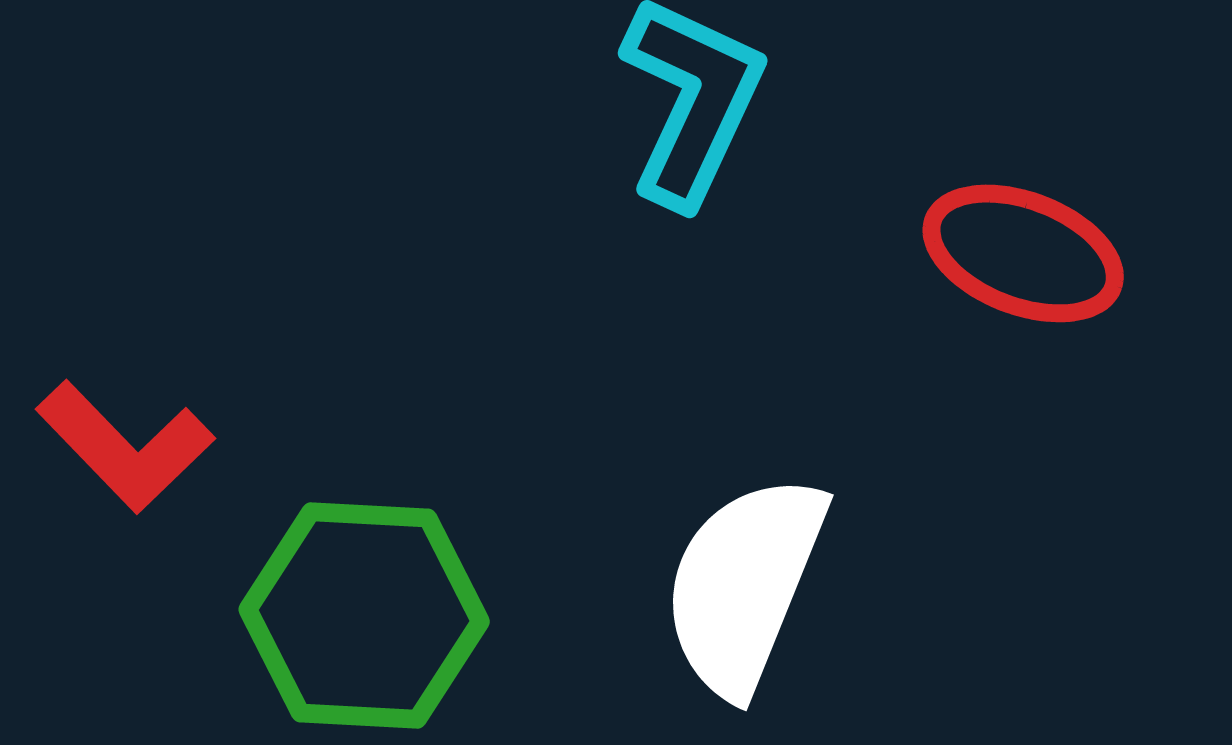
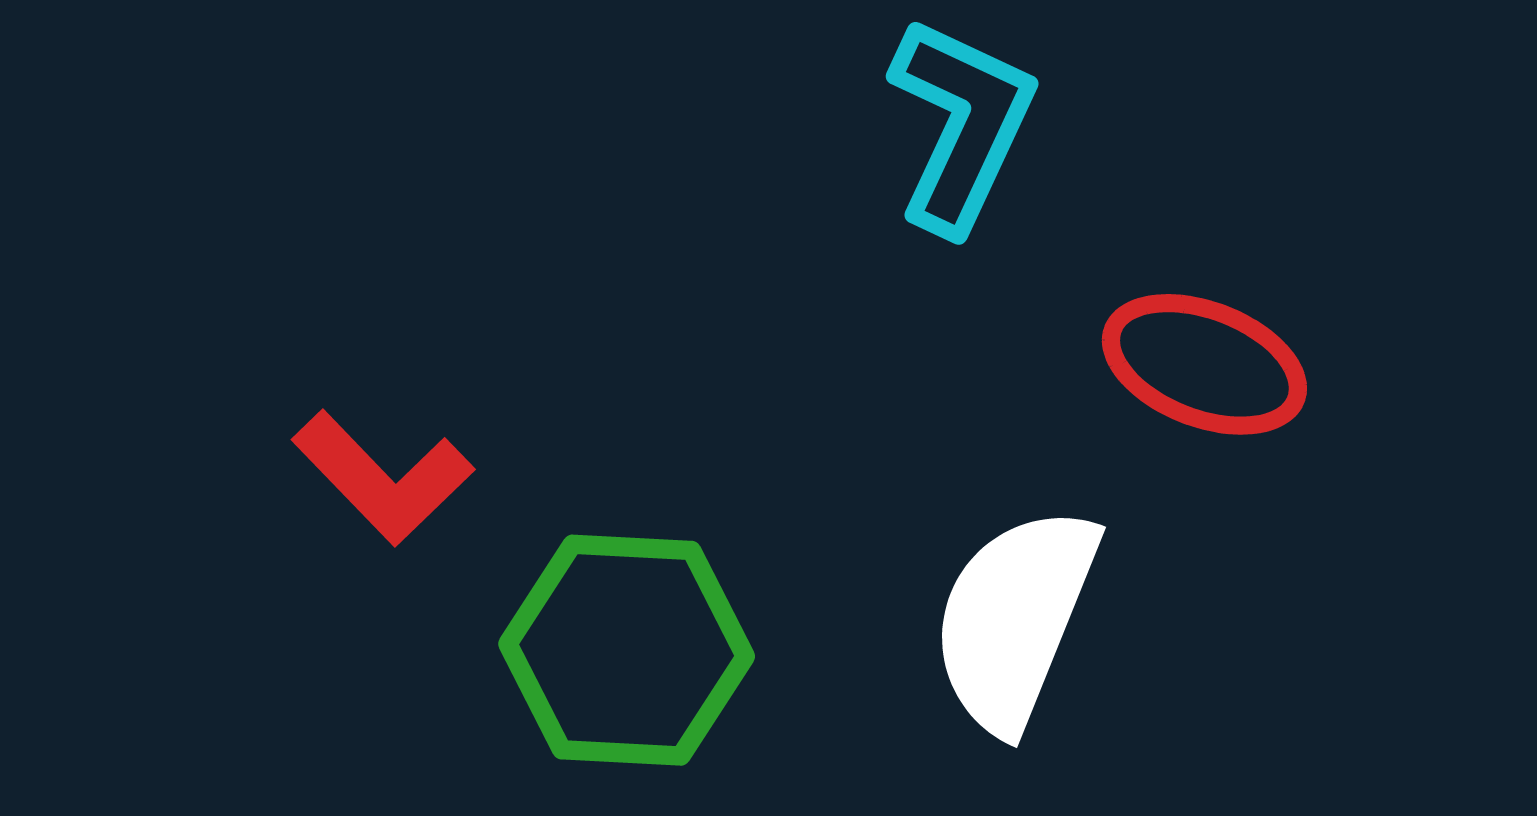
red ellipse: (1023, 253) -> (1204, 364), moved

